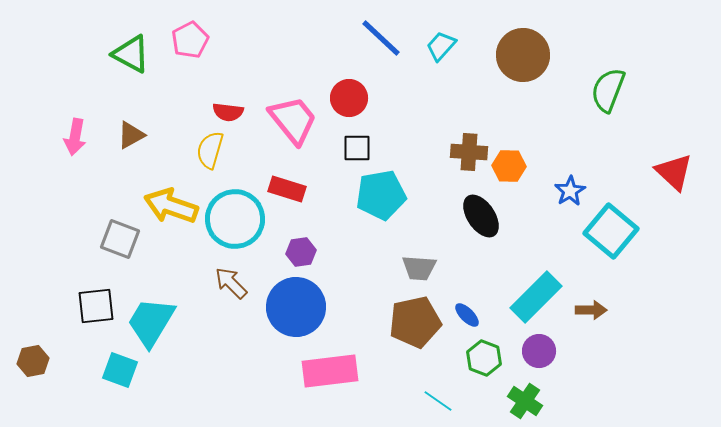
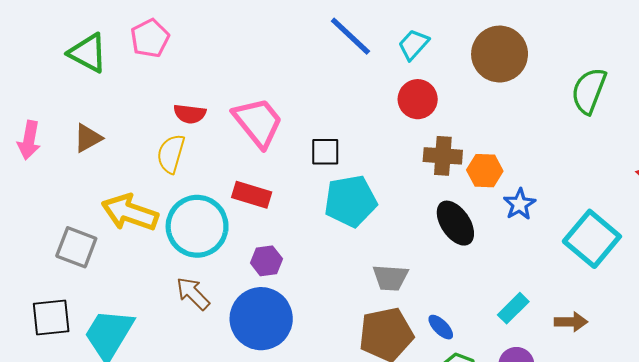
red circle: (349, 98) -> (418, 99), moved
blue star: (570, 191) -> (520, 204), moved
cyan rectangle: (536, 297) -> (513, 308), size x0.6

